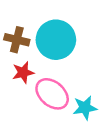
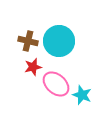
cyan star: (85, 108) -> (82, 95), turned 30

